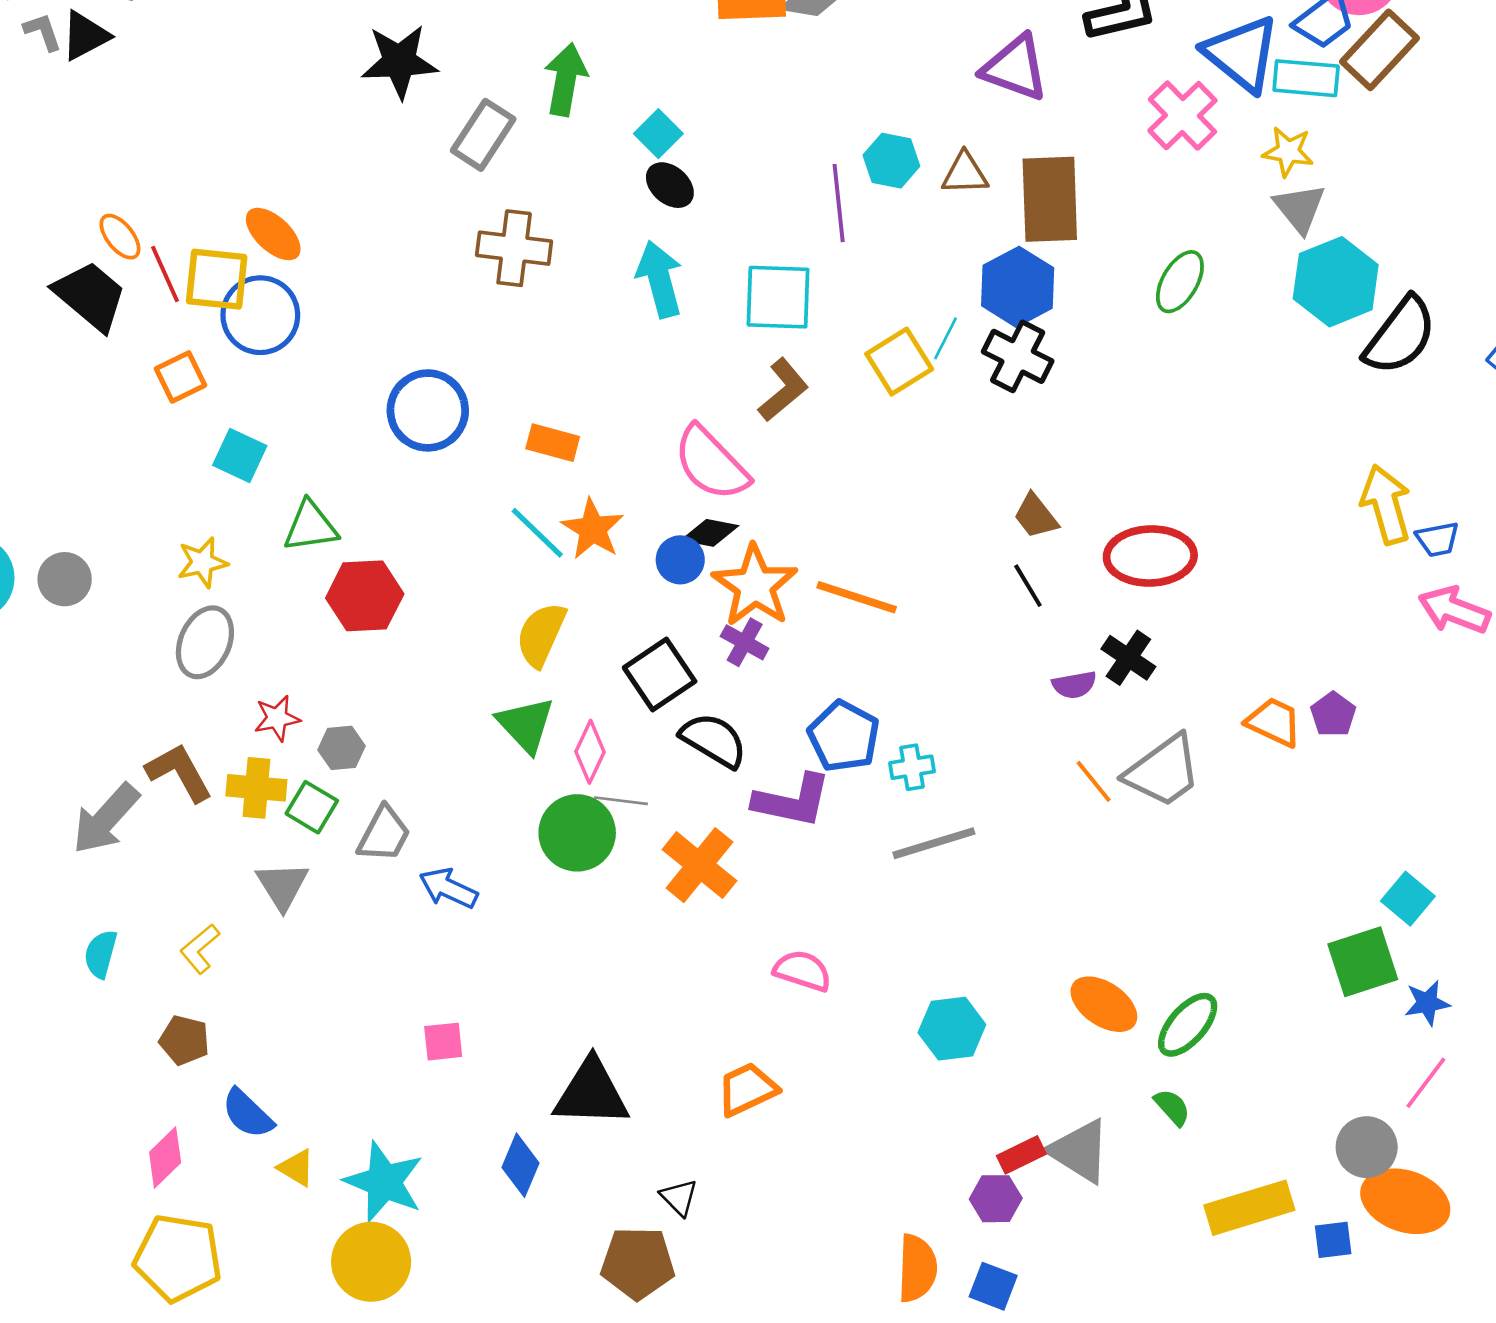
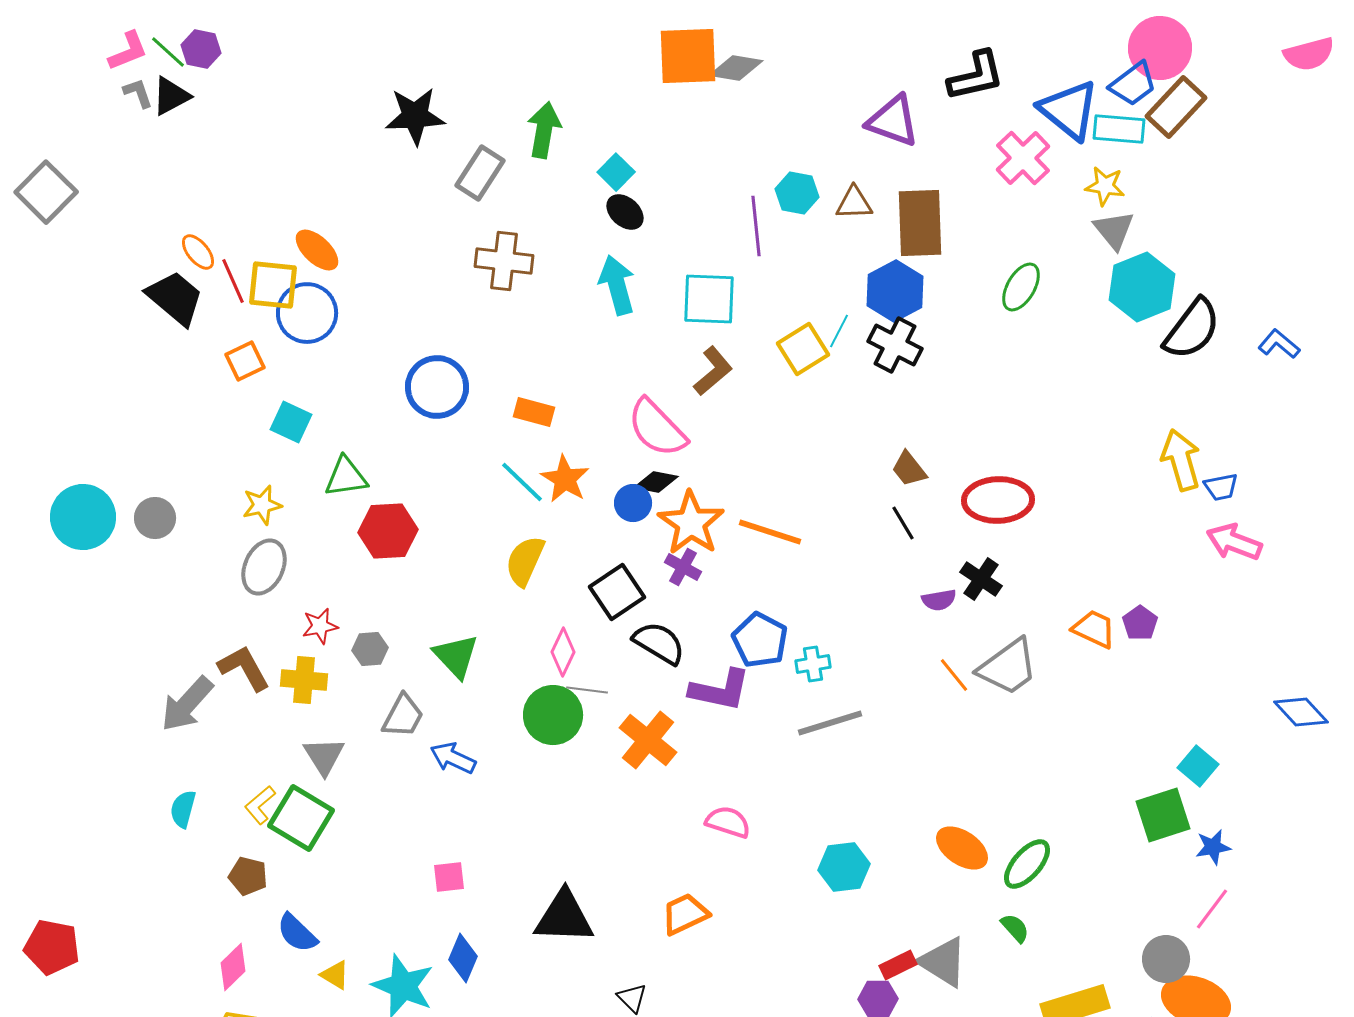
green triangle: (526, 725) -> (456, 656), moved
green square: (312, 807) -> (301, 818), moved, size x1.6
blue diamond: (520, 1165) -> (463, 958), moved

